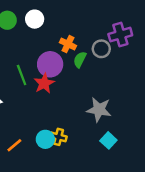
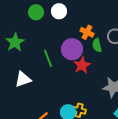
green semicircle: (80, 60) -> (97, 45), turned -40
red star: (44, 83) -> (82, 65), moved

